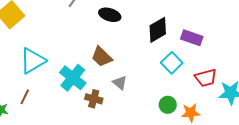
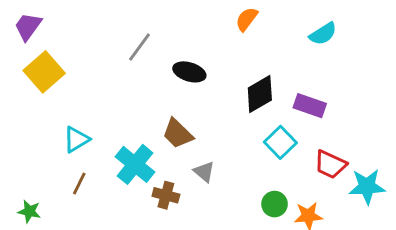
cyan triangle: (33, 61) -> (76, 139), size x0.7
red trapezoid: (206, 78) -> (330, 164), turned 40
brown line: (25, 97) -> (79, 183), moved

